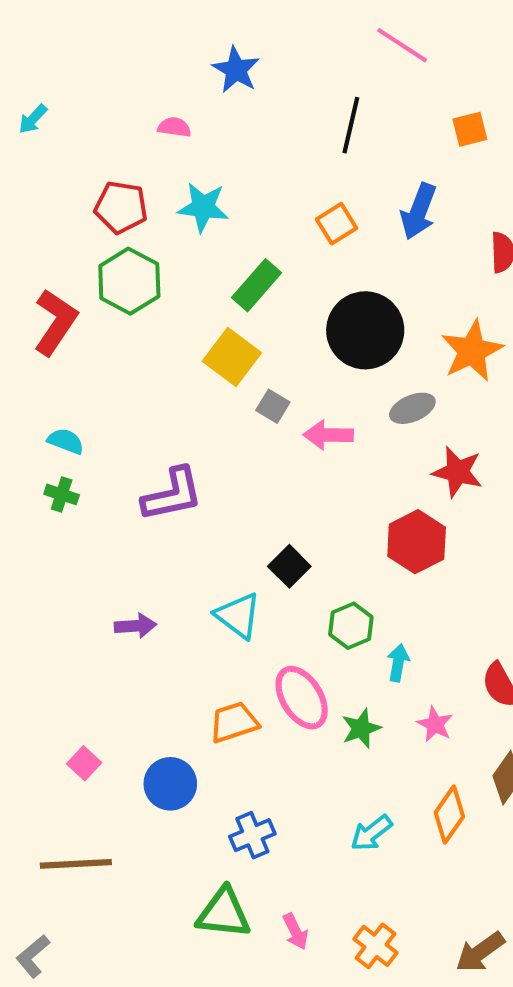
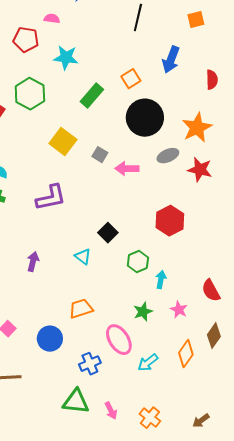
red pentagon: (121, 207) -> (26, 40), moved
orange square: (336, 224) -> (131, 79), moved
yellow square: (232, 357) -> (63, 142), moved
red star: (458, 472) -> (200, 170), moved
cyan triangle: (238, 616) -> (83, 257), size x0.7
purple arrow: (135, 626) -> (33, 262), turned -72
pink ellipse: (302, 698) -> (119, 340), moved
brown arrow: (480, 952) -> (201, 421), size x0.7

